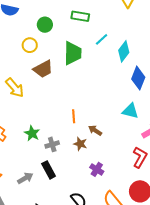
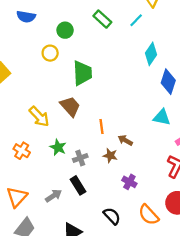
green rectangle: (80, 16) -> (102, 19), turned 36
cyan line: (102, 39) -> (136, 20), moved
green trapezoid: (73, 53) -> (82, 73), moved
brown trapezoid: (43, 69) -> (70, 106), moved, turned -100
yellow arrow: (15, 88) -> (39, 117), moved

